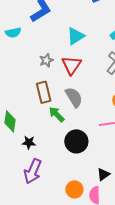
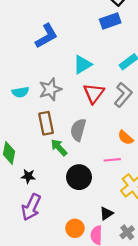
cyan semicircle: (13, 33) -> (20, 92), moved
gray star: (46, 60) -> (50, 89), size x1.5
red triangle: (71, 65) -> (94, 93), moved
gray semicircle: (74, 97) -> (78, 130), turned -135

